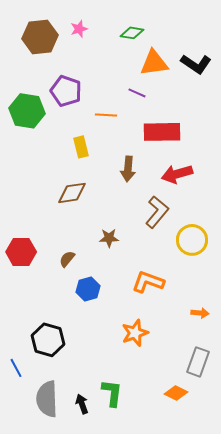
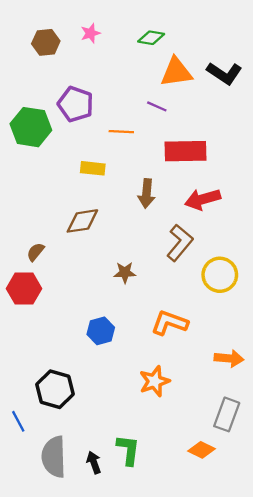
brown hexagon: (40, 37) -> (46, 42), size x0.7
yellow rectangle: (81, 147) -> (93, 168), turned -70
brown semicircle: (67, 259) -> (35, 252), moved
orange arrow: (200, 313) -> (229, 358), size x1.4

